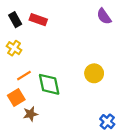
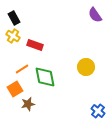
red rectangle: (38, 20) -> (35, 45), moved
yellow cross: (14, 48) -> (13, 36), moved

